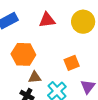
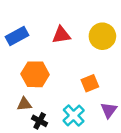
brown triangle: (35, 77) -> (24, 104), moved

